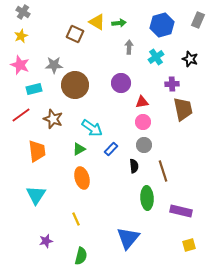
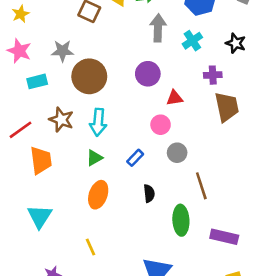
gray arrow: (129, 47) -> (158, 28), size x1.5
red line: (21, 115) -> (21, 130), moved
pink circle: (143, 122) -> (161, 125), moved
cyan arrow: (92, 128) -> (98, 122), moved, turned 60
black semicircle: (134, 166) -> (149, 193), moved
orange ellipse: (82, 178) -> (98, 195), turned 35

